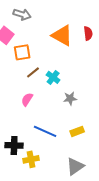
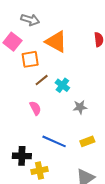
orange triangle: (62, 35) -> (56, 42), moved
pink semicircle: (27, 99) -> (35, 108), turned 120

